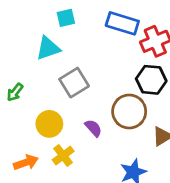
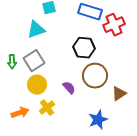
black hexagon: (151, 80) -> (84, 48), moved
gray square: (74, 83) -> (34, 61), moved
green arrow: (15, 92) -> (12, 62), turned -40

